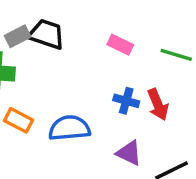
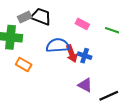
red arrow: (158, 105) -> (72, 54), moved
blue semicircle: (69, 128) -> (58, 45), moved

